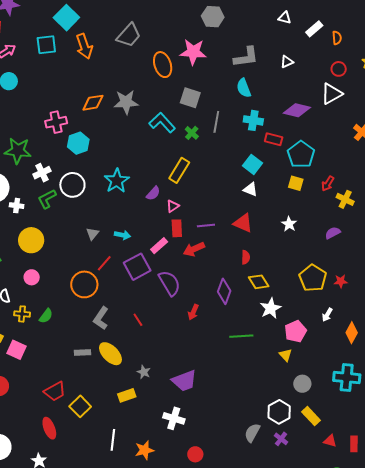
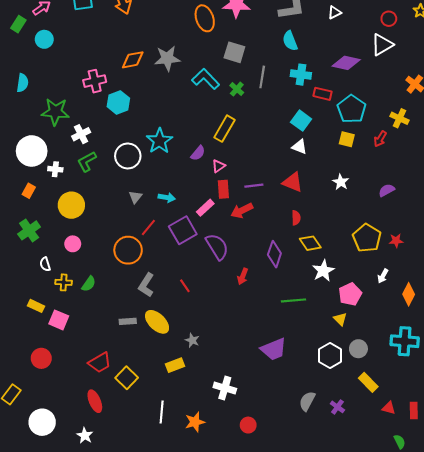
white circle: (72, 185) -> (128, 156), moved
yellow cross: (345, 199) -> (399, 118), moved
purple trapezoid: (184, 381) -> (274, 349), moved
white hexagon: (279, 412) -> (330, 356), moved

